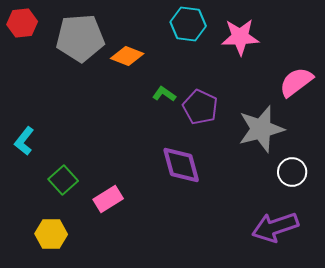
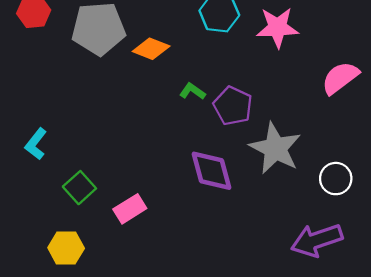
gray star: (261, 129) -> (275, 148), moved, turned -30

